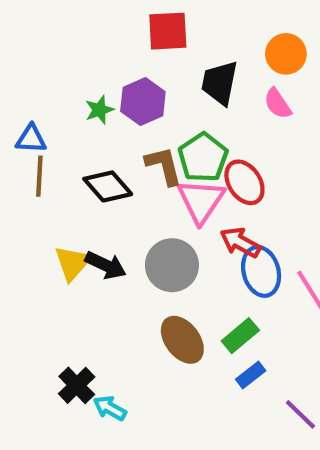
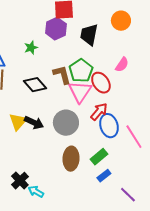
purple hexagon: (143, 102) -> (56, 29), moved
pink semicircle: (278, 104) -> (122, 65), moved, turned -112
red arrow: (240, 242) -> (99, 112), turned 102
brown ellipse: (182, 340) -> (71, 159), turned 40

